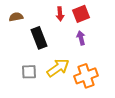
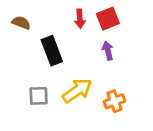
brown semicircle: (16, 17) -> (21, 23), turned 32
orange cross: (86, 76) -> (114, 101), size x0.7

